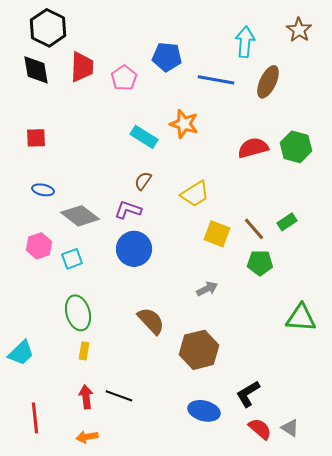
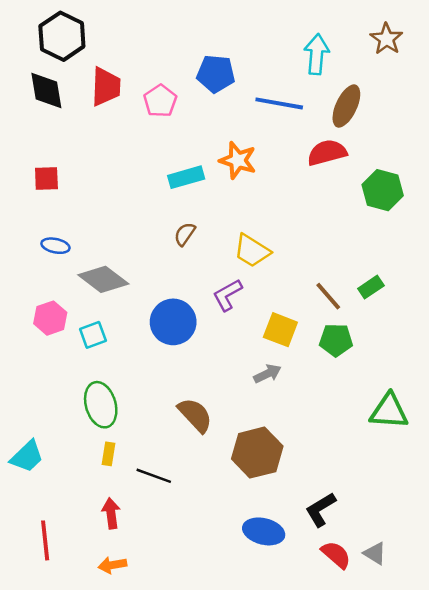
cyan rectangle: (144, 137) -> (186, 177), turned -48
red semicircle: (253, 148) -> (327, 153), moved
yellow trapezoid: (195, 194) -> (252, 251), turned 64
purple L-shape: (128, 210) -> (227, 295), moved, turned -48
yellow square: (217, 234) -> (280, 330), moved
black line: (119, 396) -> (154, 476), moved

